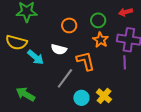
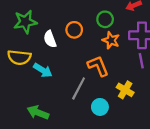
white semicircle: (59, 49) -> (50, 39), moved, turned 63
yellow cross: (104, 96) -> (125, 90), moved

